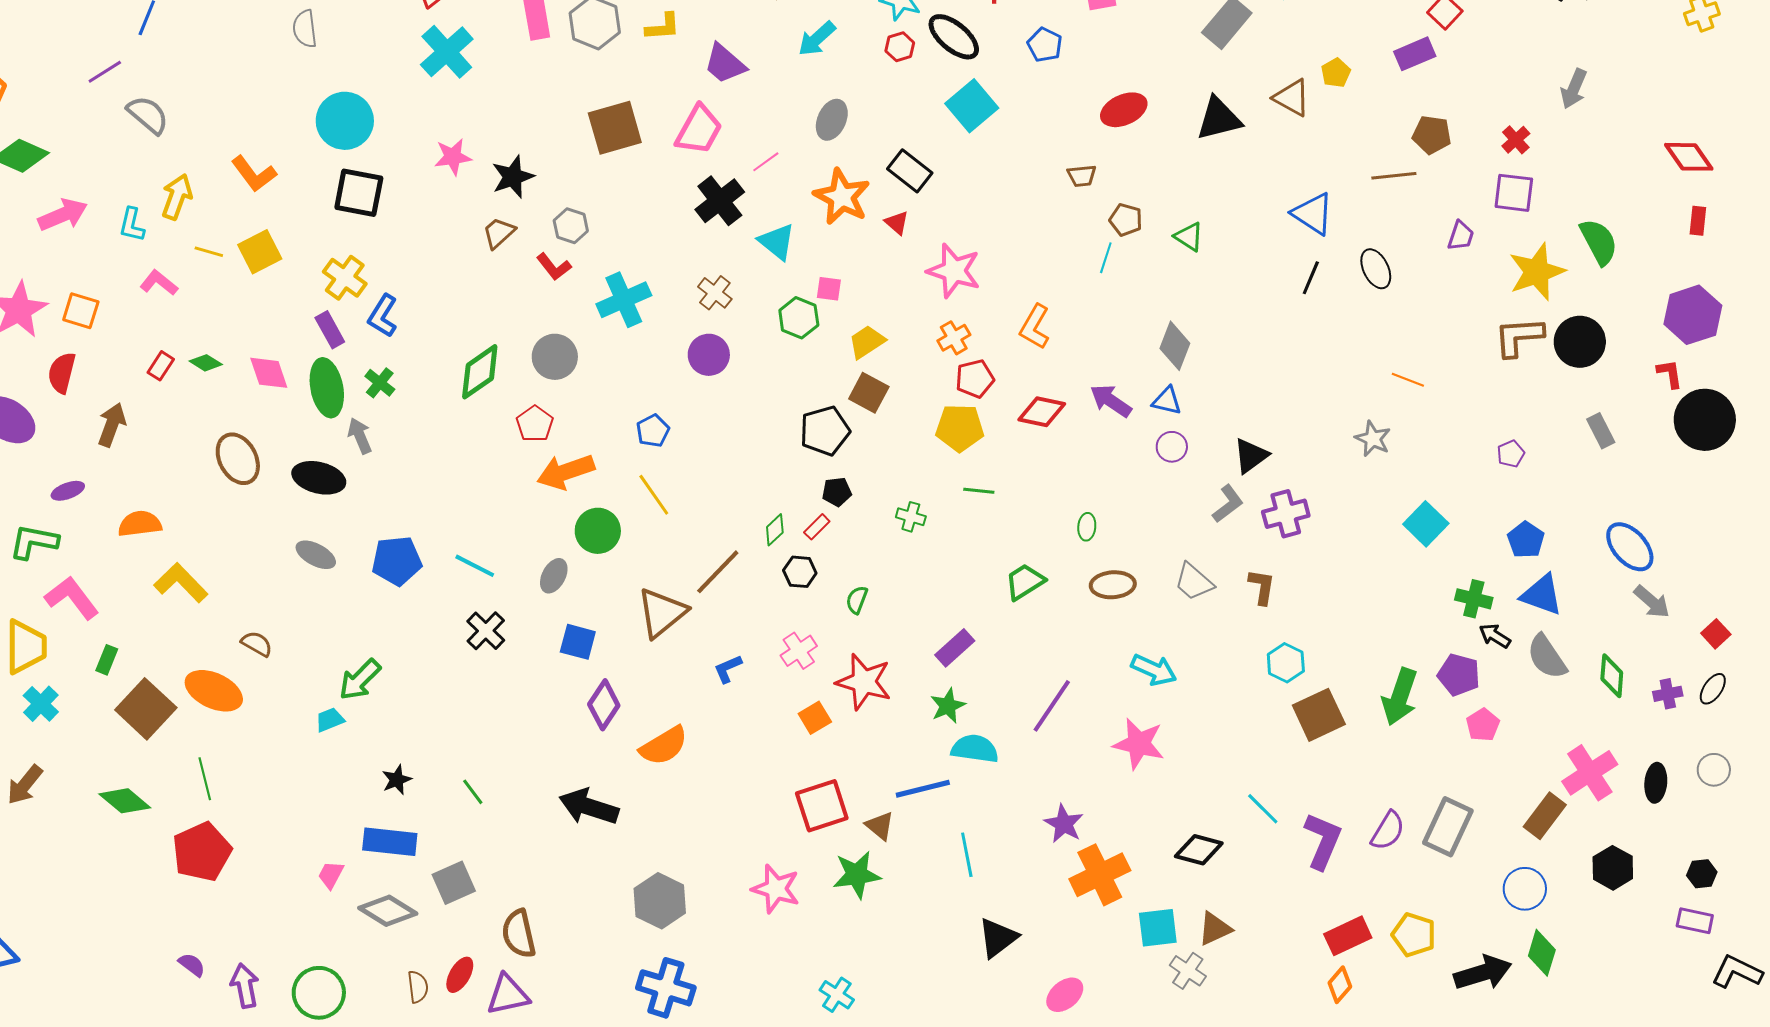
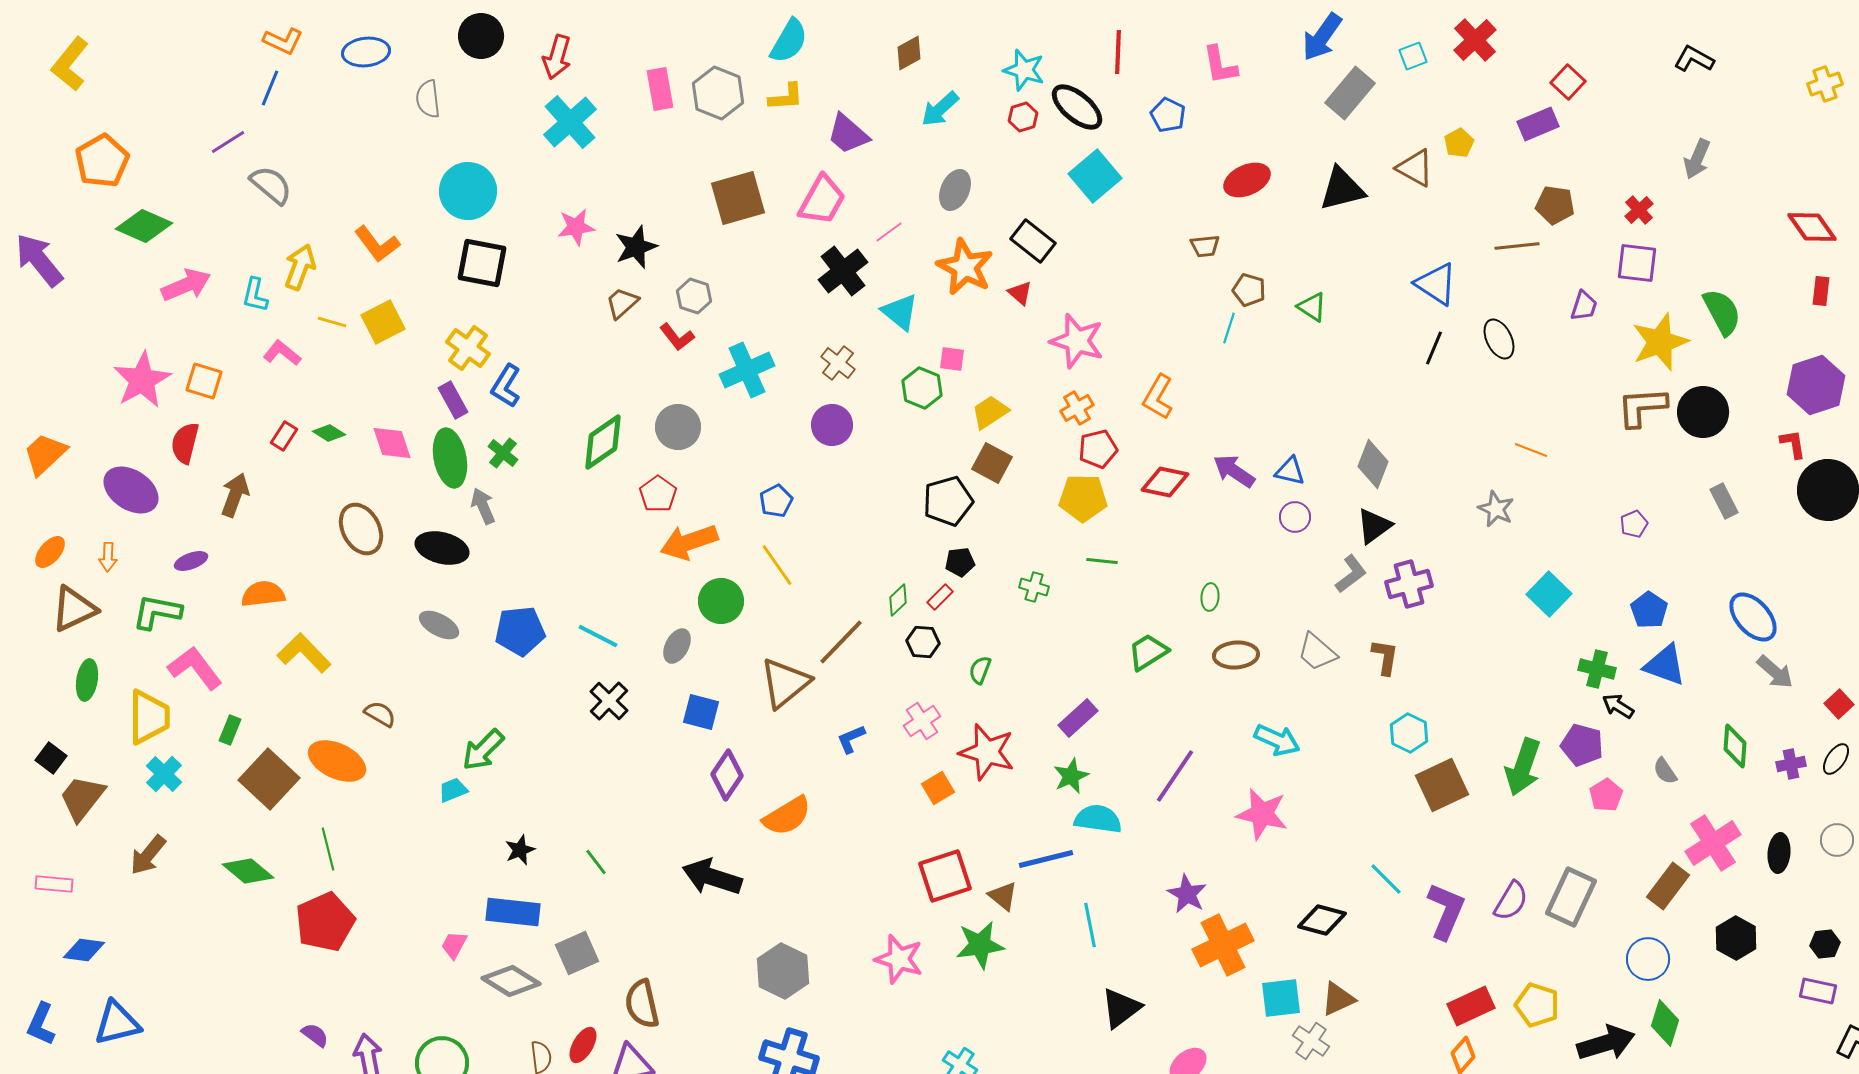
gray diamond: (1175, 346) -> (1373, 464), moved
gray semicircle: (1547, 657) -> (1665, 771), moved, size x0.6

